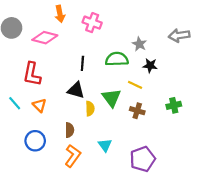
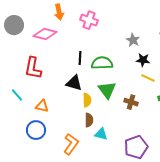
green semicircle: (117, 59) -> (102, 63), moved
yellow line: (135, 85) -> (148, 78), moved
orange triangle: (39, 105) -> (42, 106), moved, turned -32
brown semicircle: (70, 130) -> (89, 120), moved
cyan triangle: (105, 145) -> (101, 134), turned -40

